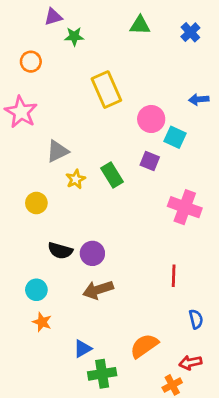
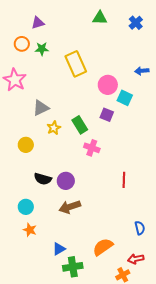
purple triangle: (53, 17) -> (38, 23), moved
green star: (74, 36) -> (42, 49), moved
pink cross: (185, 207) -> (92, 148), moved, size x0.7
red line: (174, 276) -> (124, 180), moved

